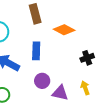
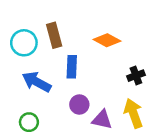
brown rectangle: (35, 14) -> (54, 35), moved
yellow arrow: (85, 88) -> (133, 113), size x1.6

